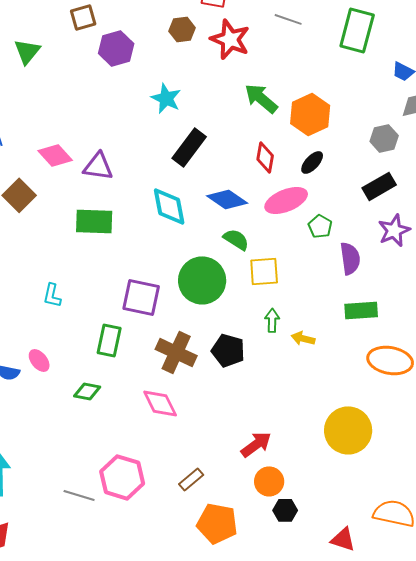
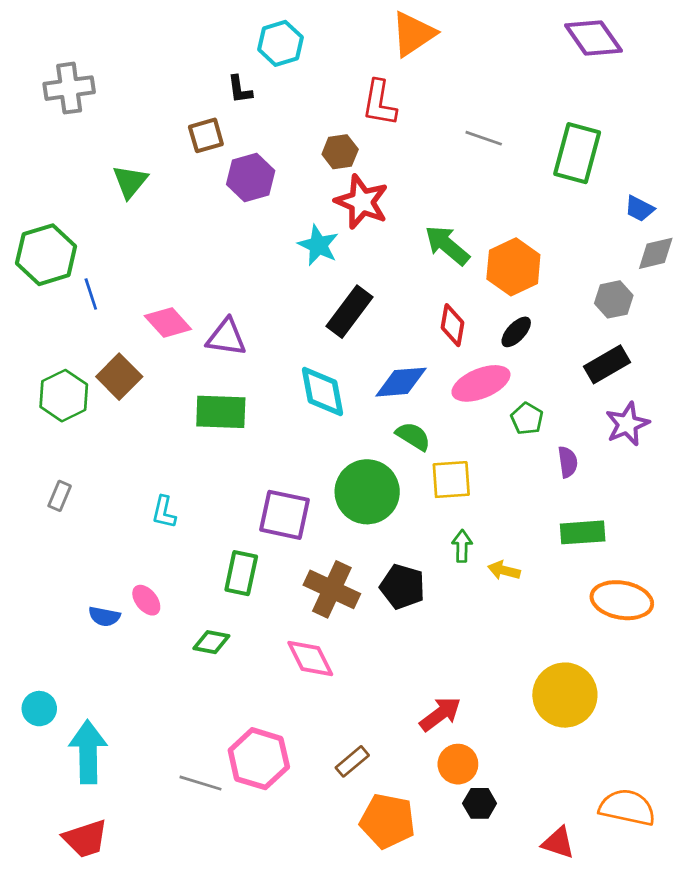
red star: (230, 39) -> (362, 202), moved
blue diamond: (227, 199) -> (401, 382), turned -39
purple semicircle: (350, 258) -> (568, 462), size x0.7

